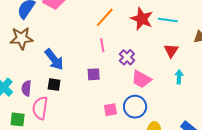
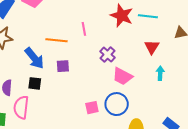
orange line: (105, 17) -> (56, 40), moved, turned 55
pink line: (102, 45) -> (84, 29), moved
purple square: (94, 74) -> (63, 66), moved

